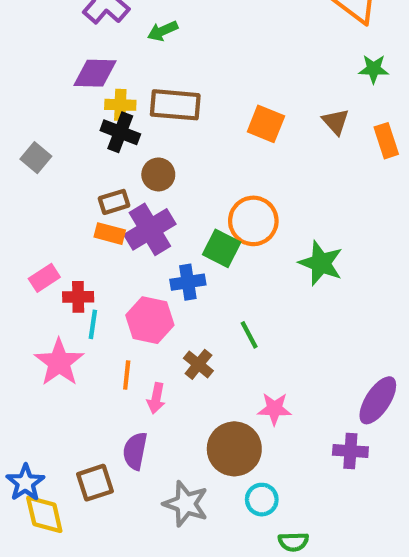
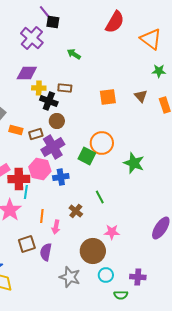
green arrow: (163, 31) -> (74, 54), moved, turned 56
brown rectangle: (175, 105) -> (65, 88), size x0.6
orange square: (266, 124) -> (108, 97), turned -30
black cross: (120, 132) -> (49, 101), moved
orange rectangle: (110, 234) -> (16, 130), moved
blue cross: (188, 282) -> (61, 177), moved
red cross: (78, 297) -> (19, 179), size x1.5
pink hexagon: (150, 320) -> (40, 169), moved
purple cross: (350, 451) -> (138, 277), moved
brown square: (95, 483) -> (27, 244), moved

